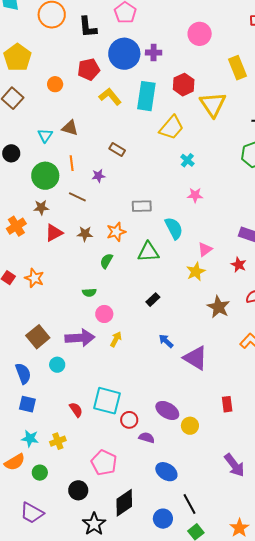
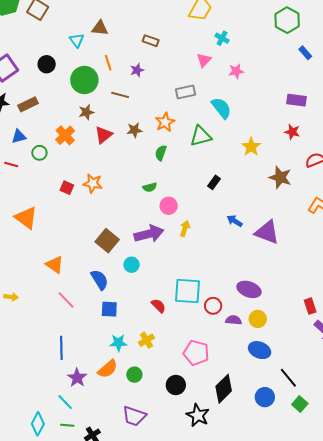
pink triangle: (205, 249) -> (204, 60), moved
red rectangle: (227, 404) -> (310, 306), moved
yellow circle: (190, 426) -> (258, 319), moved

